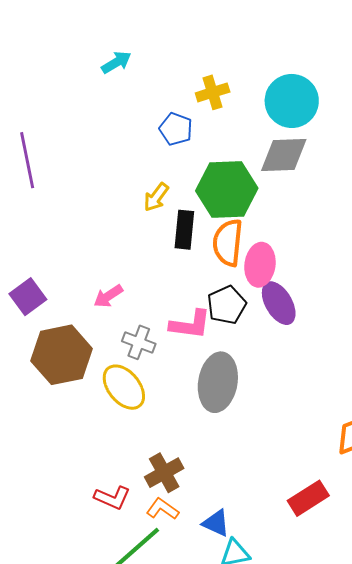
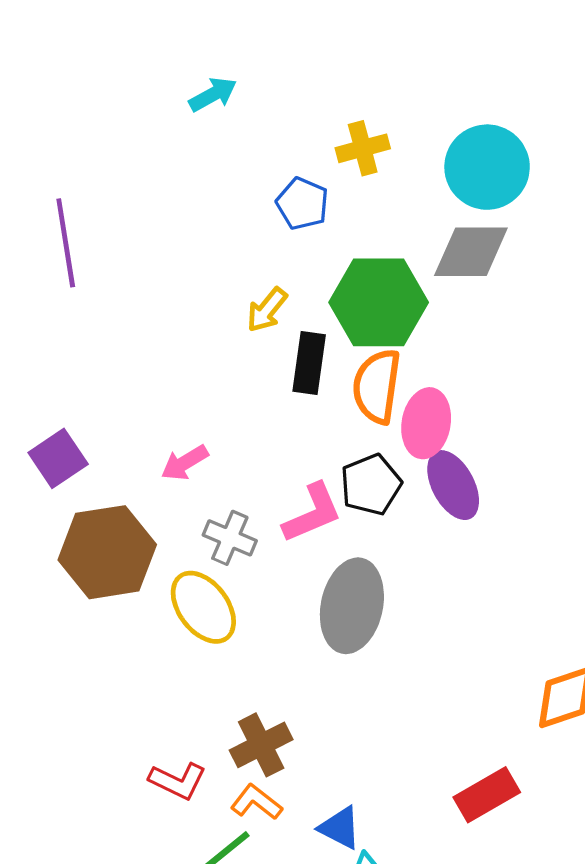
pink L-shape: (190, 325) -> (312, 513), turned -33

